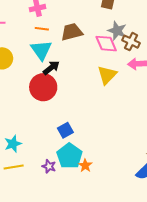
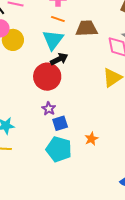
cyan pentagon: (70, 156) -> (59, 149), turned -30
orange star: (85, 165) -> (91, 139), moved
purple star: (49, 166) -> (49, 109), moved

